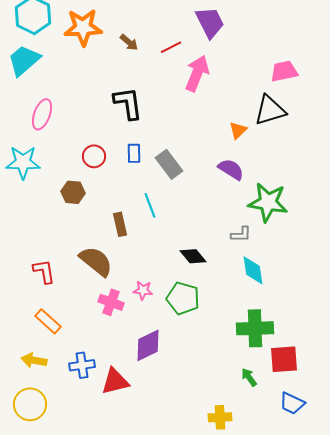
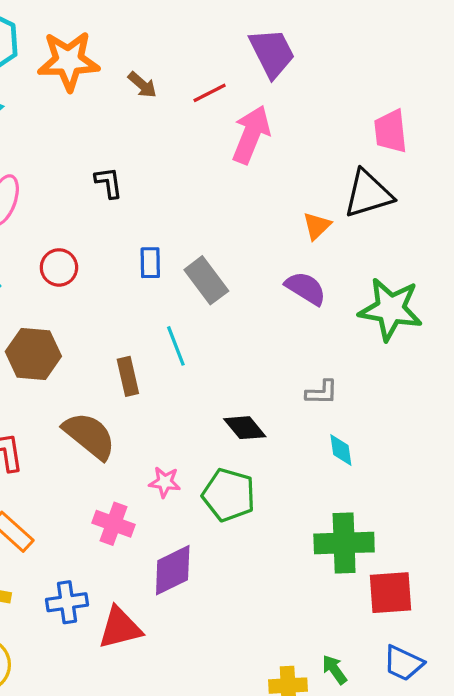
pink trapezoid: (284, 71) -> (391, 131), turned -84
black L-shape: (128, 103) -> (109, 183), moved, size x0.6
red circle: (94, 156) -> (59, 267), moved
brown hexagon: (73, 192) -> (33, 354), moved, size x1.4
green star: (268, 202) -> (391, 309), moved
cyan diamond: (253, 270) -> (341, 450), size x0.7
pink cross: (111, 302) -> (113, 524), moved
green arrow: (249, 377) -> (334, 670), moved

